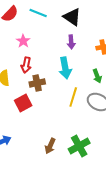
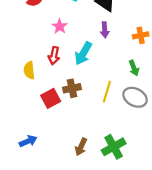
pink star: (23, 41) -> (60, 26), moved
cyan arrow: (65, 68) -> (83, 53), moved, turned 40
brown cross: (37, 83) -> (72, 88), moved

